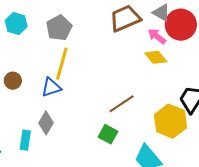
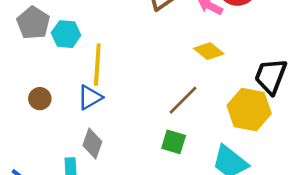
cyan hexagon: (16, 24) -> (66, 34), moved
gray pentagon: (59, 28) -> (33, 23), moved
yellow diamond: (156, 57) -> (209, 51), moved

